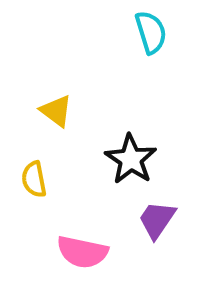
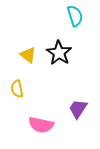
black star: (131, 159) -> (59, 53), moved

